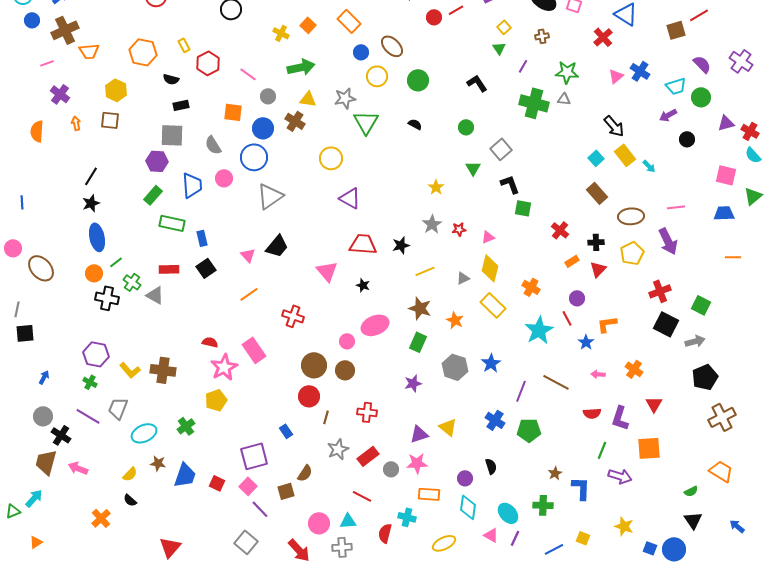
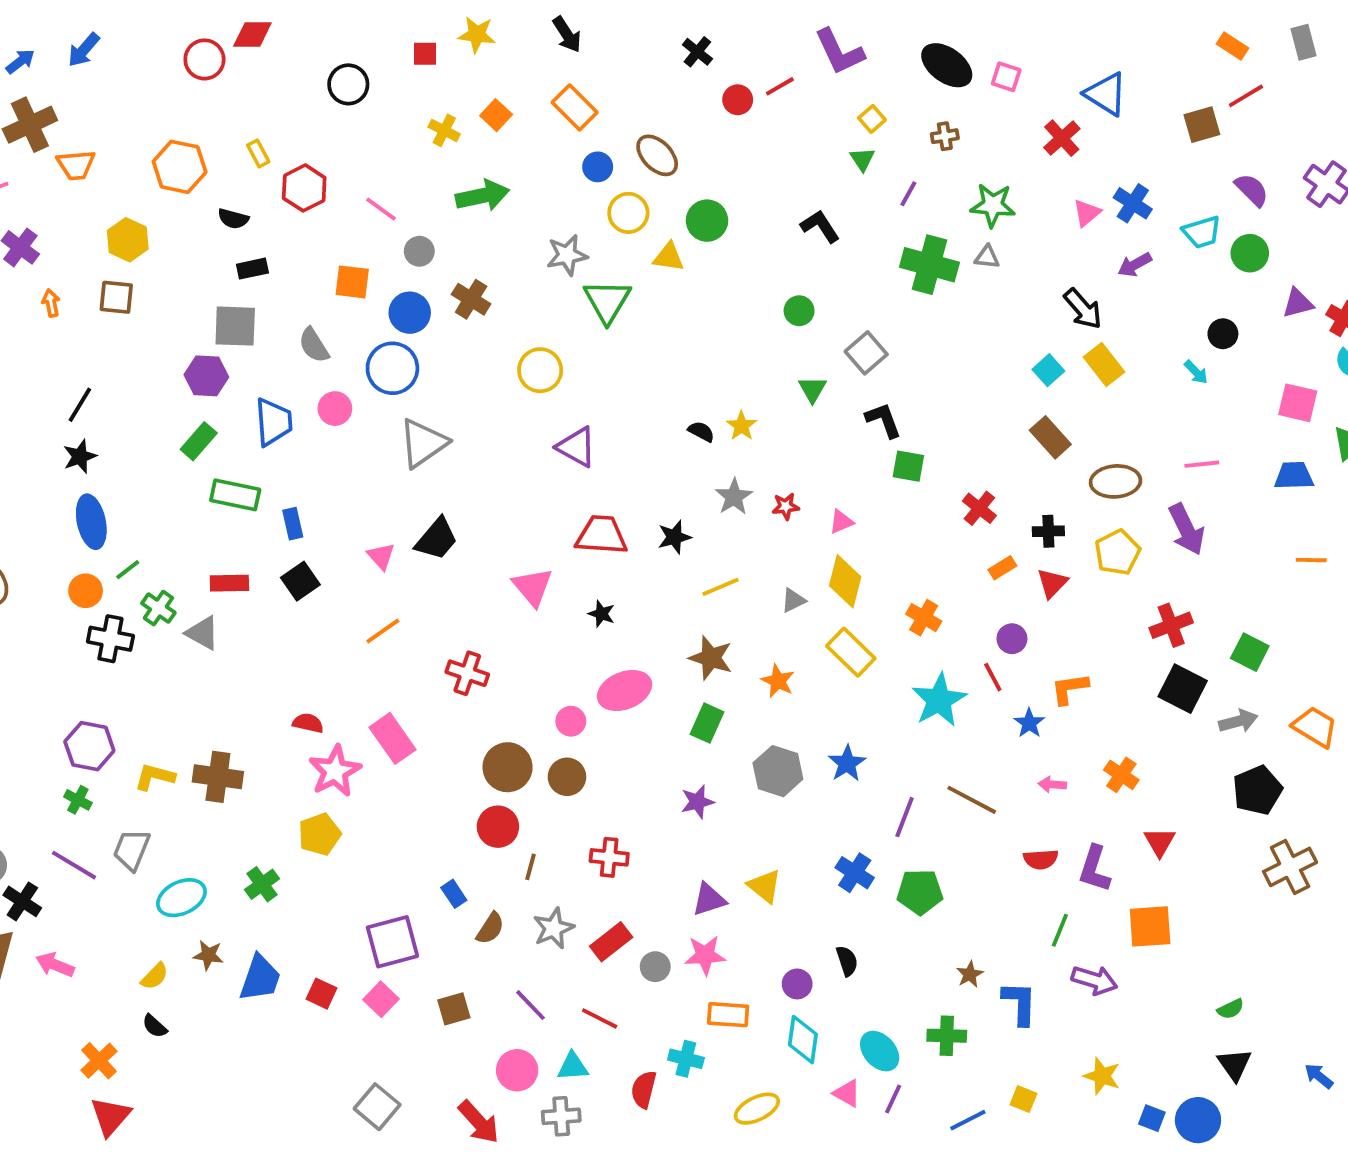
yellow triangle: (308, 99) -> (669, 257), moved
purple arrow: (668, 115) -> (1135, 265), moved
black semicircle: (415, 124) -> (701, 432), moved
cyan arrow: (649, 166) -> (1196, 372), moved
yellow L-shape: (130, 370) -> (155, 777), turned 145
orange trapezoid: (721, 471) -> (1315, 727), moved
brown semicircle: (305, 473) -> (490, 928), moved
purple line: (260, 509) -> (531, 1005), moved
red triangle: (170, 547) -> (110, 1116), moved

